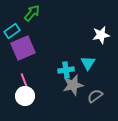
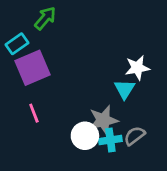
white star: (101, 35) -> (137, 68), moved
cyan cross: (66, 70) -> (110, 140), moved
white circle: (25, 96) -> (85, 136), moved

